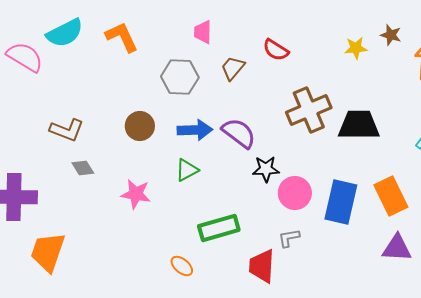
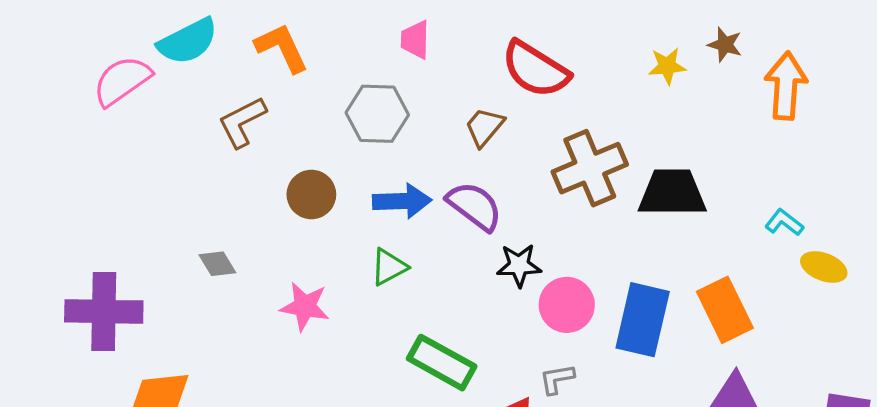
red semicircle: (276, 50) -> (535, 69), size x1.6
pink semicircle: (25, 57) -> (122, 81), turned -66
brown trapezoid: (233, 68) -> (484, 127), moved
brown L-shape: (67, 130) -> (242, 122), moved, turned 132
green rectangle: (219, 228) -> (442, 363), turned 45

